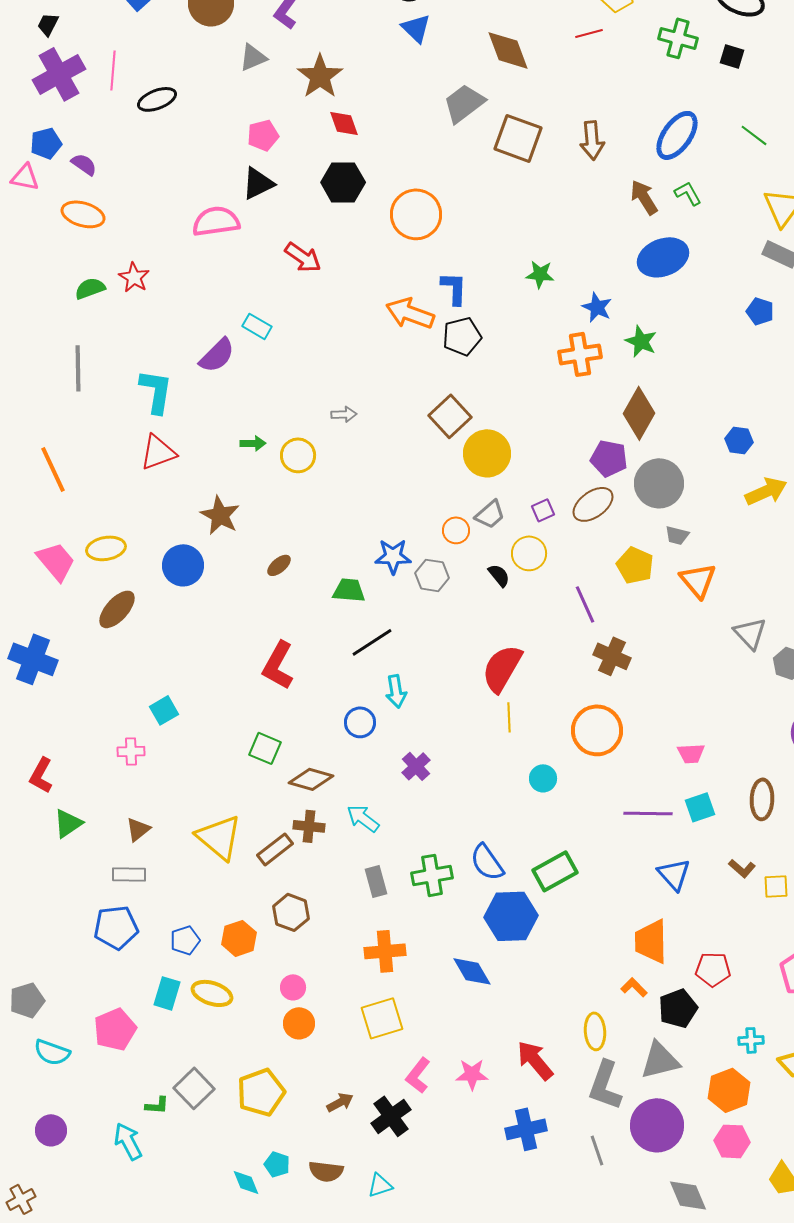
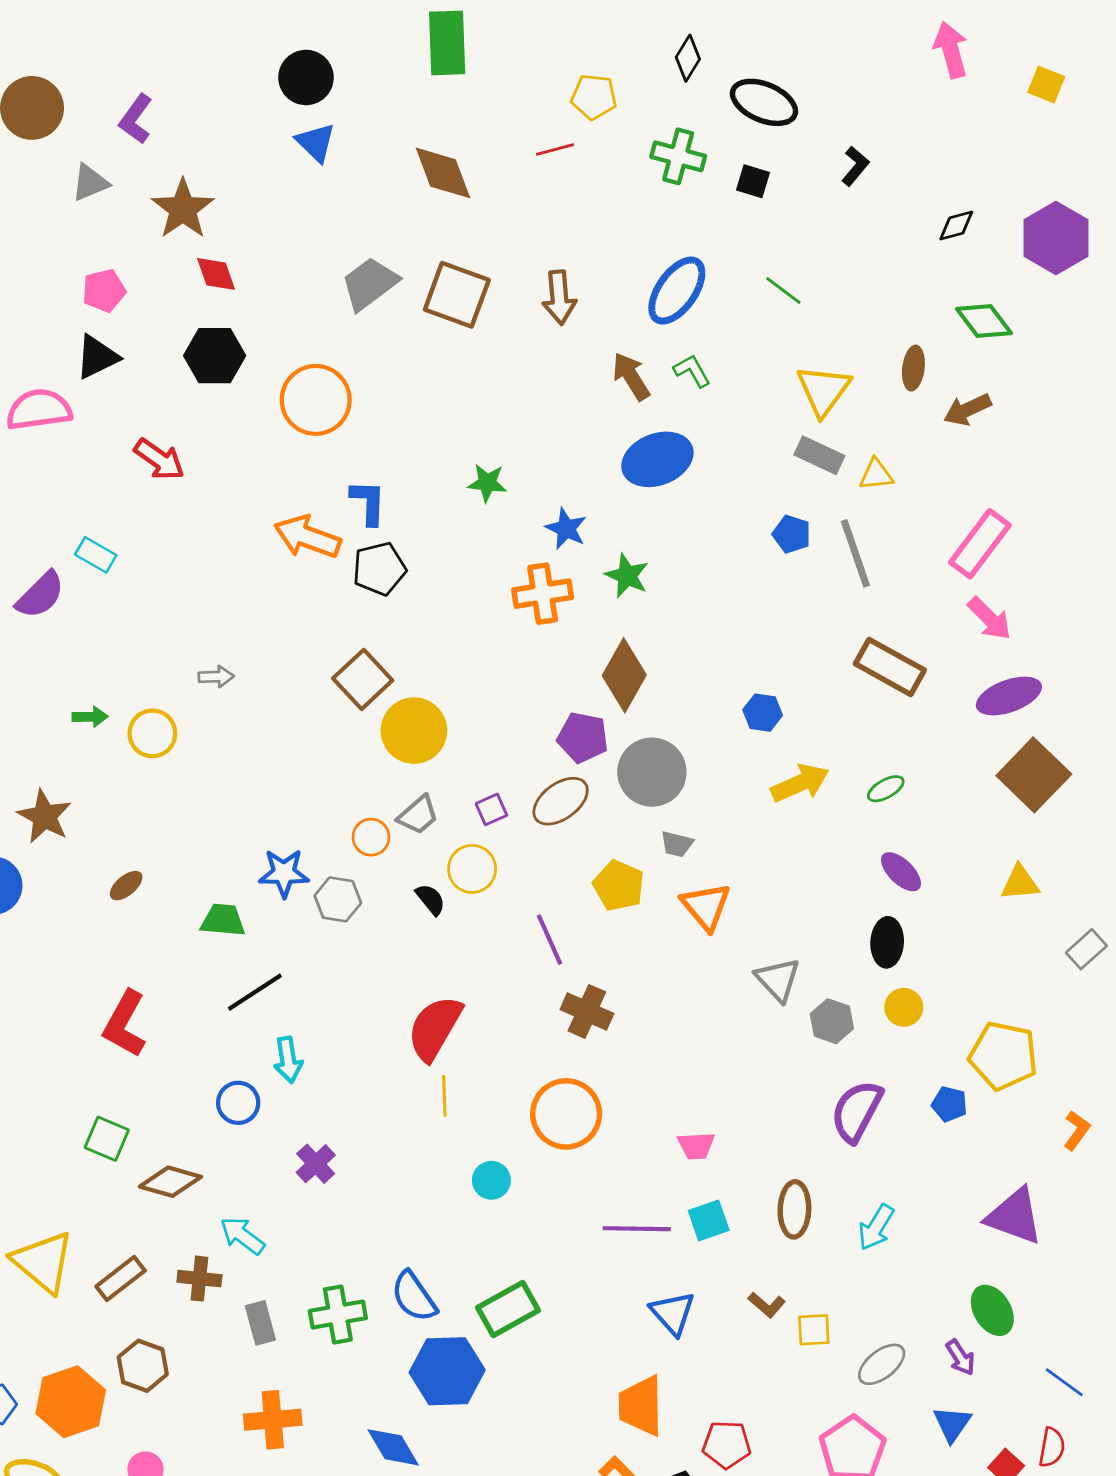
gray trapezoid: (464, 103) -> (370, 284), moved
brown cross: (309, 826) -> (199, 1279), moved
orange hexagon: (239, 938) -> (71, 1402), size x1.4

